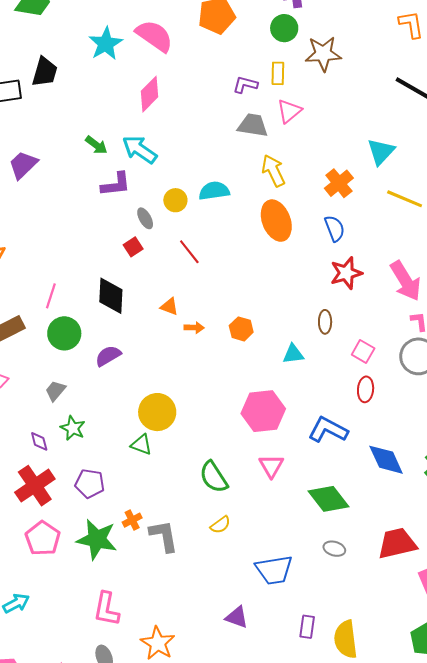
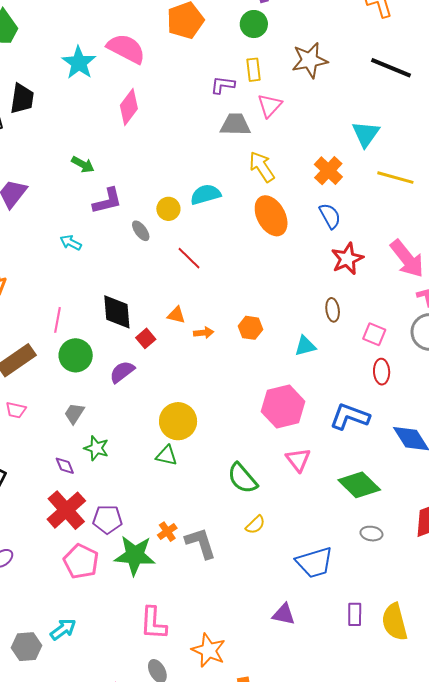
brown star: (323, 54) -> (310, 60), moved
cyan arrow: (140, 150) -> (71, 243), moved, size x0.6
red square: (133, 247) -> (146, 338), moved
purple pentagon: (90, 484) -> (107, 519), moved

